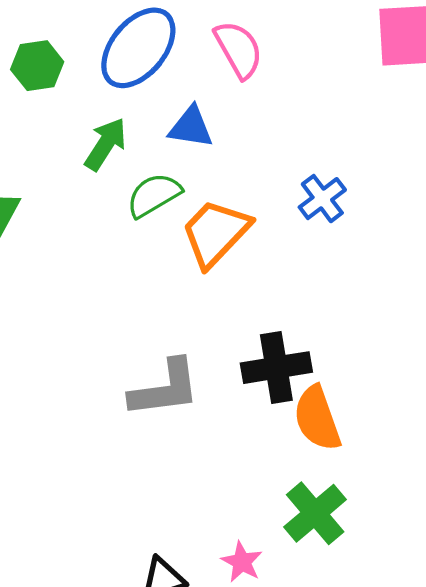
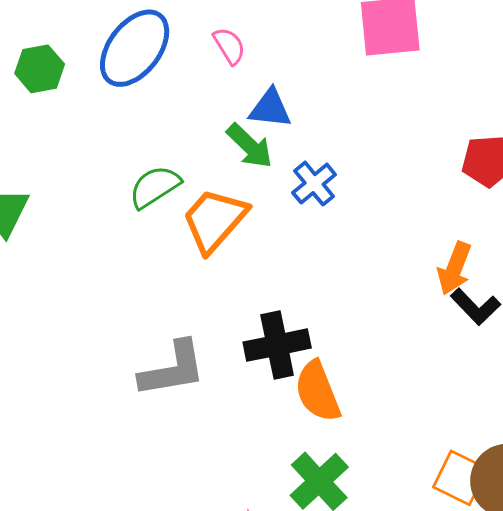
pink semicircle: (239, 49) -> (229, 46), size x0.7
blue triangle: (191, 127) -> (270, 108), moved
green arrow: (106, 144) -> (250, 146), moved, turned 104

